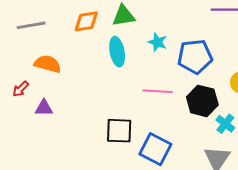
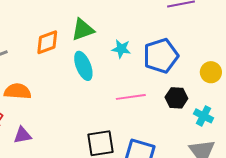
black hexagon: (202, 101) -> (176, 98), size x0.7

